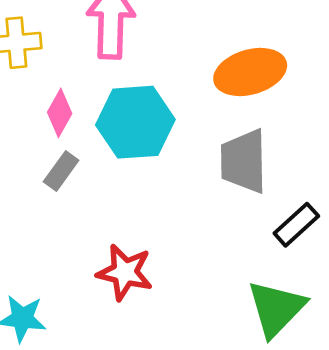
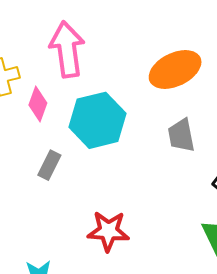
pink diamond: (60, 113) -> (38, 104), moved
gray trapezoid: (244, 161) -> (181, 135), size x0.7

